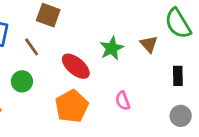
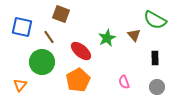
green semicircle: (178, 23) -> (155, 20), turned -30
green circle: (22, 81) -> (42, 62), size x1.6
pink semicircle: (123, 101) -> (124, 82), moved

